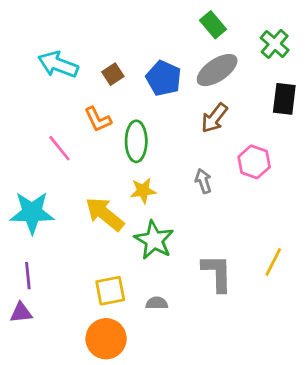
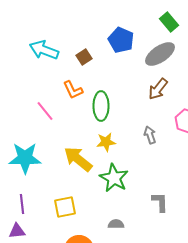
green rectangle: (213, 25) -> (169, 22), moved
blue pentagon: (164, 78) -> (121, 40), moved
gray L-shape: (217, 273) -> (160, 202), size x0.7
yellow square: (110, 291) -> (65, 207), moved

